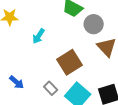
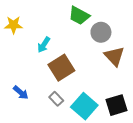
brown square: (70, 62) -> (61, 68), moved

